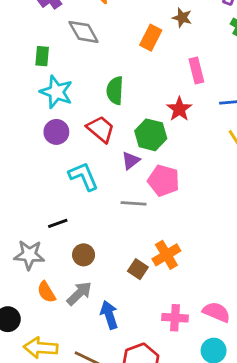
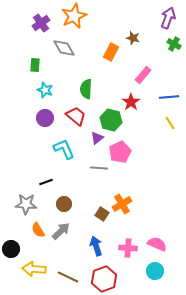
pink rectangle: (196, 71) -> (143, 75), turned 54
cyan star: (56, 92) -> (45, 90), size x0.7
pink pentagon: (164, 181) -> (120, 152), turned 30
blue arrow: (109, 315) -> (96, 246), moved

